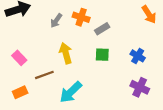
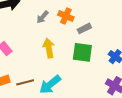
green square: (102, 55) -> (82, 52), size x1.5
brown line: (44, 75) -> (25, 82), moved

